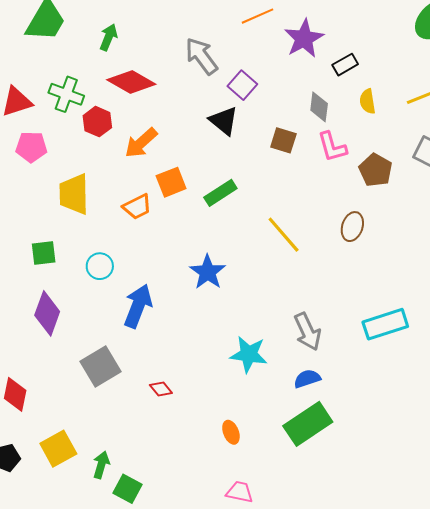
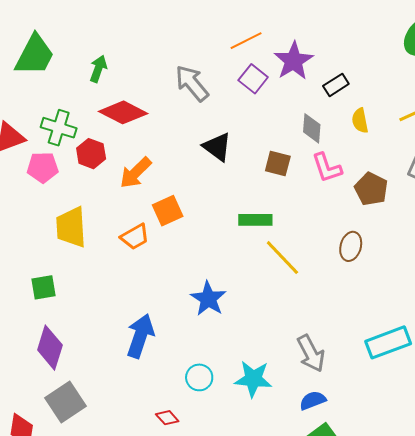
purple square: (242, 85) -> (253, 79), moved
pink pentagon: (31, 147) -> (43, 167), moved
green rectangle: (220, 193) -> (255, 220), moved, turned 36
cyan circle: (100, 266) -> (199, 377), moved
gray square: (100, 366) -> (66, 402), moved

